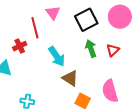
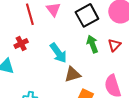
red line: (35, 28) -> (30, 14), moved
brown triangle: (70, 78) -> (73, 74), turned -48

